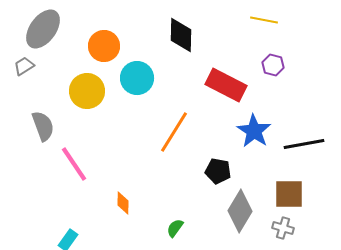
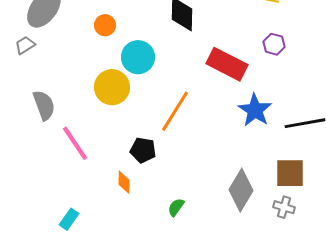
orange circle: (104, 46) -> (105, 25), size x0.7
yellow circle: (87, 91) -> (112, 87), moved
black pentagon: (218, 171) -> (143, 150), moved

